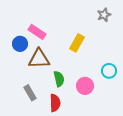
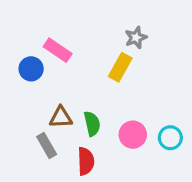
gray star: (104, 15) -> (136, 38), moved
brown triangle: (39, 59) -> (61, 117), moved, size x0.7
cyan circle: (109, 71) -> (170, 138), moved

